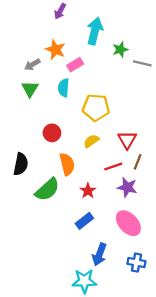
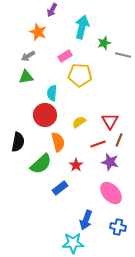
orange star: (55, 50) -> (38, 32), moved
cyan semicircle: (64, 88) -> (52, 93), moved
green triangle: (30, 89) -> (26, 77), turned 49
yellow pentagon: (96, 107) -> (80, 75), moved
red circle: (52, 133) -> (45, 115), size x1.5
blue rectangle: (84, 221) -> (60, 188), moved

